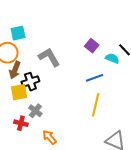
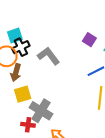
black cross: (30, 82) -> (21, 47), moved
gray cross: (35, 111) -> (41, 111), size x1.6

